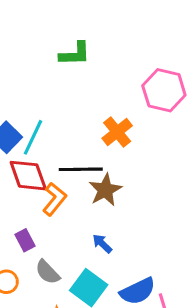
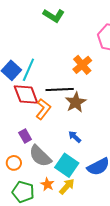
green L-shape: (75, 54) -> (54, 16), turned 35
gray semicircle: (48, 272) -> (40, 156), size x1.4

